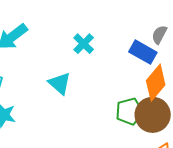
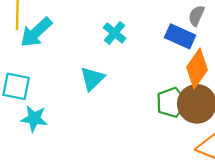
cyan triangle: (60, 83) -> (92, 79), turned 40

